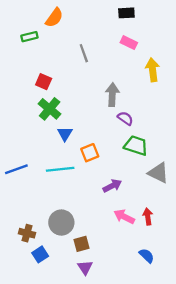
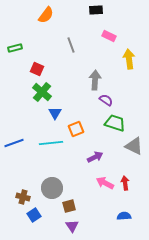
black rectangle: (126, 13) -> (96, 10), moved
green rectangle: (29, 37) -> (15, 48), moved
blue semicircle: (147, 256) -> (124, 216), turned -48

